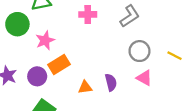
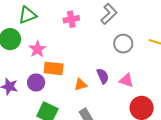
orange rectangle: (59, 65) -> (54, 68), turned 48
pink triangle: (144, 78) -> (126, 80), moved

